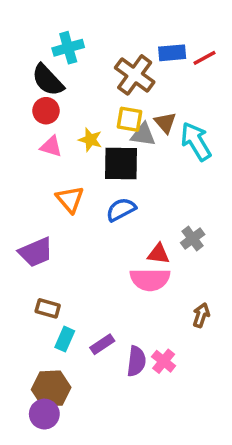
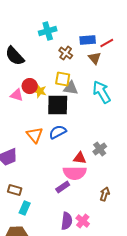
cyan cross: (68, 48) -> (48, 31), moved
brown cross: (135, 75) -> (66, 53), size x0.6
red circle: (46, 111) -> (30, 86), moved
brown triangle: (165, 123) -> (95, 58), moved
orange triangle: (70, 199) -> (35, 135), moved
purple rectangle: (102, 344) -> (63, 187), moved

